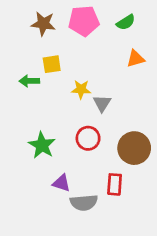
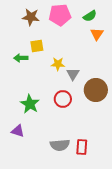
orange triangle: (136, 59) -> (97, 34), moved, turned -40
brown circle: (134, 148) -> (96, 90), moved
purple triangle: (61, 183) -> (18, 131), moved
red rectangle: (115, 184) -> (82, 147), moved

